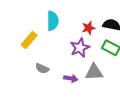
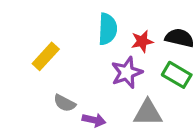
cyan semicircle: (53, 21) -> (108, 29), moved
purple arrow: (71, 78) -> (94, 120), moved

